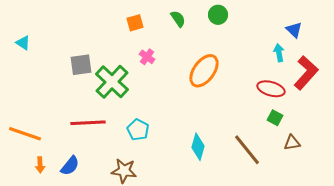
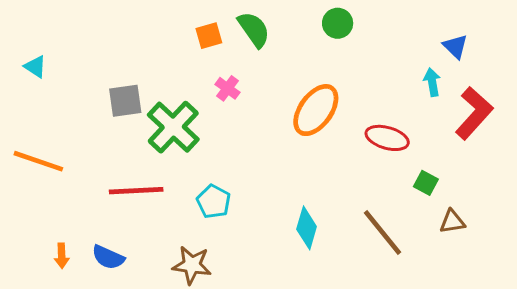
green semicircle: (178, 19) -> (254, 29), moved, size x1.4
red ellipse: (271, 89) -> (387, 138), moved
orange line: (25, 134) -> (38, 161), moved
blue semicircle: (70, 166) -> (108, 257), turned 75

